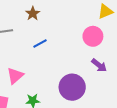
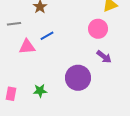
pink triangle: (15, 76) -> (27, 47), moved, turned 36

